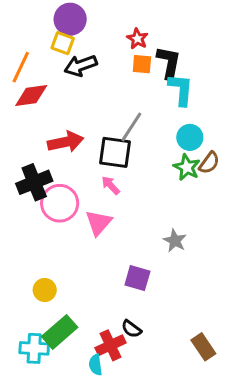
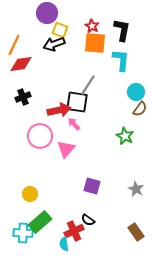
yellow square: (63, 43) -> (60, 30), moved
black L-shape: (169, 63) -> (122, 30), moved
orange square: (142, 64) -> (95, 43), size x1.6
cyan circle: (190, 137) -> (136, 92), moved
red arrow: (66, 142) -> (59, 110), moved
green star: (187, 167) -> (125, 136), moved
black cross: (34, 182) -> (23, 97), moved, size x0.7
gray star: (175, 241) -> (136, 189), moved

